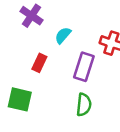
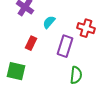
green semicircle: (84, 105) -> (76, 75), moved

